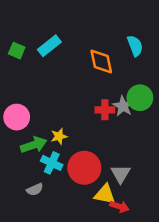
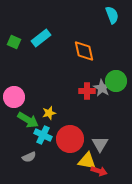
cyan semicircle: (135, 46) -> (112, 15), moved
green arrow: (34, 145) -> (28, 120), turned 50

